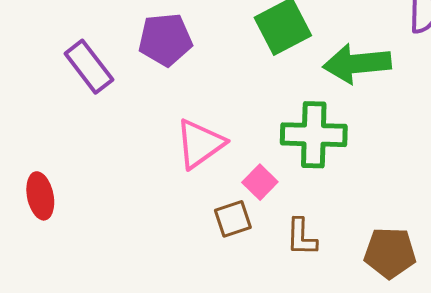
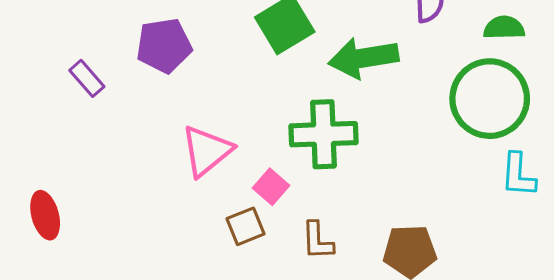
purple rectangle: (89, 67) -> (87, 78), size x0.7

